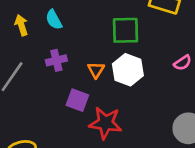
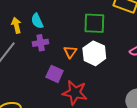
cyan semicircle: (54, 20) -> (37, 21), moved
yellow arrow: (21, 25) -> (16, 25), moved

